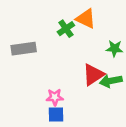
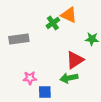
green arrow: (111, 81) -> (69, 78), moved
pink star: (55, 97) -> (30, 78), moved

